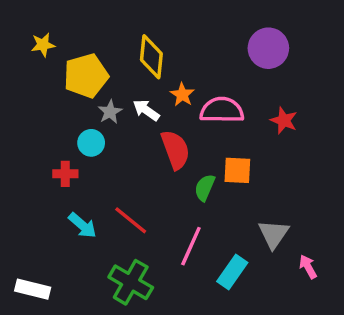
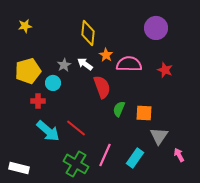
yellow pentagon: (86, 76) -> (28, 71), moved
orange square: (237, 170) -> (144, 113), moved
cyan arrow: (83, 225) -> (48, 131), size x1.4
pink line: (191, 246) -> (105, 155), moved

